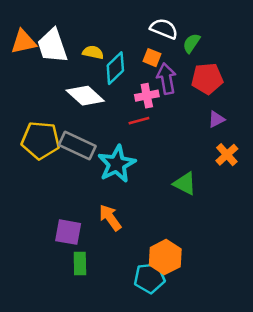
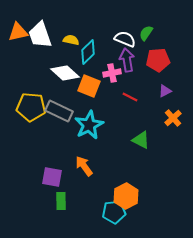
white semicircle: (164, 29) -> (125, 39), moved
orange square: (152, 58) -> (89, 86), moved, size x1.6
red line: (139, 121) -> (130, 97), moved, turned 42

